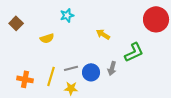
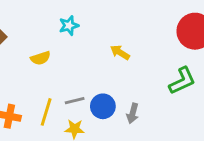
green L-shape: (134, 52) -> (182, 81), moved
gray arrow: (112, 68) -> (133, 113), moved

